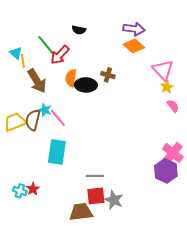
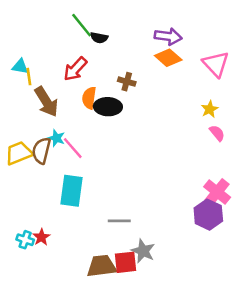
green line: (46, 45) -> (82, 25), moved
cyan triangle: (16, 53) -> (20, 67), turned -32
pink triangle: (163, 70) -> (216, 64), moved
brown cross: (108, 75) -> (127, 82), moved
red square: (96, 196) -> (125, 262), moved

